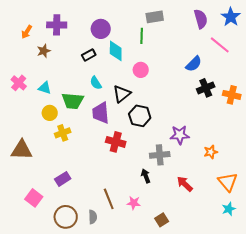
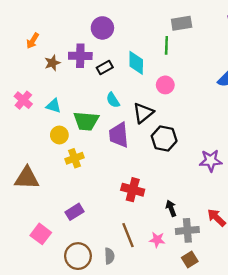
purple cross: (57, 25) -> (80, 56), moved
purple circle: (101, 29) -> (102, 28), moved
red cross: (116, 142) -> (133, 190), moved
gray cross: (160, 155) -> (187, 230), moved

